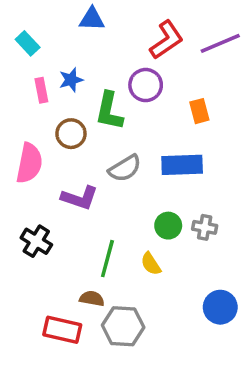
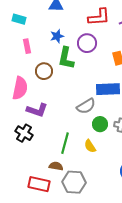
red L-shape: (166, 40) -> (99, 17), turned 30
cyan rectangle: (28, 43) -> (19, 19), turned -32
blue star: (71, 80) -> (57, 36), moved
gray semicircle: (125, 168) -> (86, 106), moved
purple L-shape: (80, 198) -> (37, 110), moved

